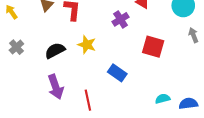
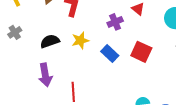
yellow star: (87, 45) -> (80, 40), turned 30
blue rectangle: (117, 73) -> (110, 54), moved

